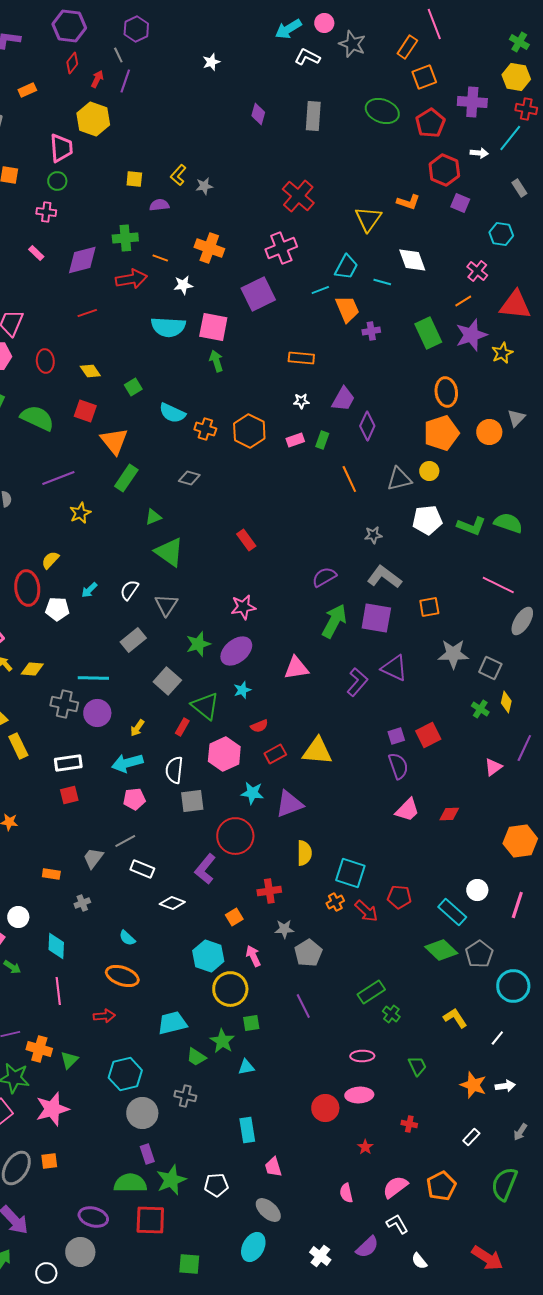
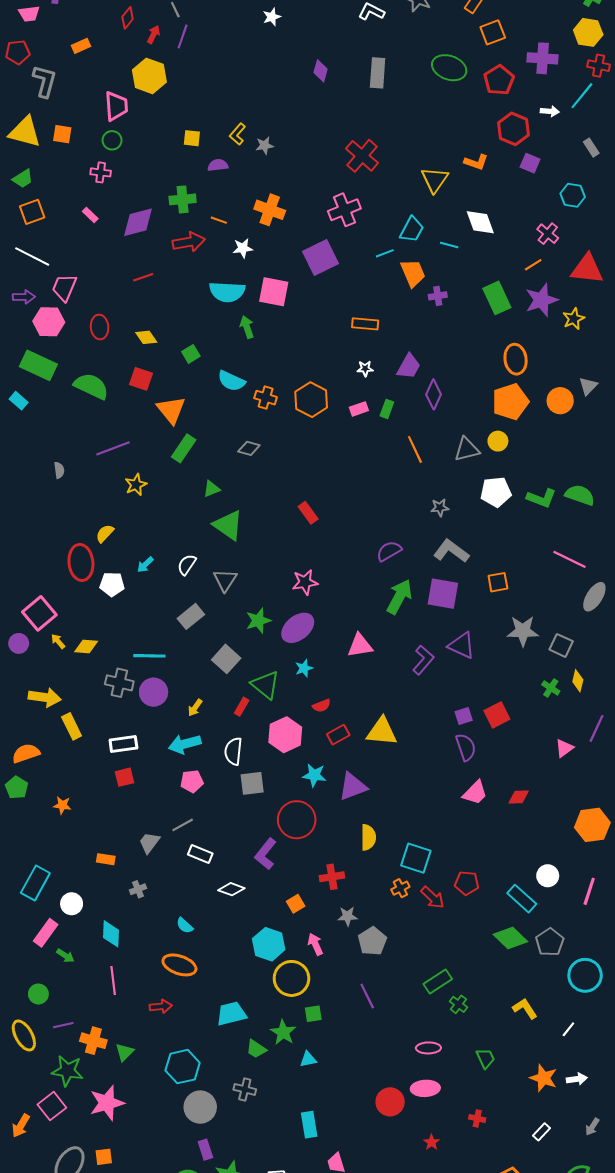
green arrow: (216, 361) -> (247, 327), moved

